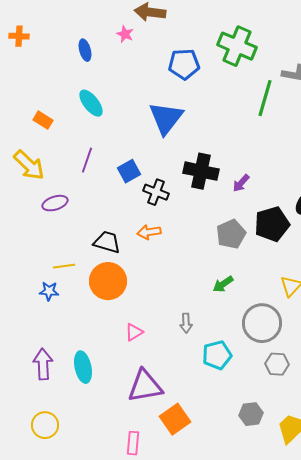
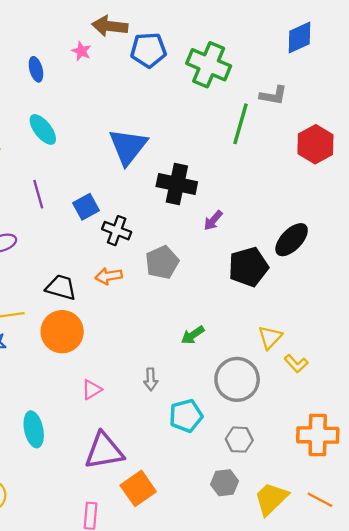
blue pentagon: (184, 64) -> (148, 50), moved
purple line: (87, 160) -> (38, 194), turned -35
black cross: (201, 171) -> (177, 184), moved
gray pentagon: (231, 234) -> (162, 262), moved
gray hexagon: (277, 364) -> (239, 440), moved

